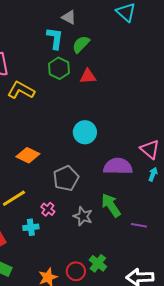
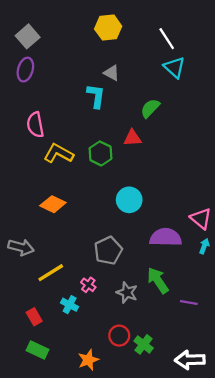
green semicircle: (81, 44) -> (150, 108), moved
green hexagon: (59, 68) -> (100, 153), moved
orange diamond: (28, 155) -> (53, 204), moved
cyan cross: (31, 227) -> (70, 305), turned 35
red circle: (76, 271) -> (119, 336), moved

